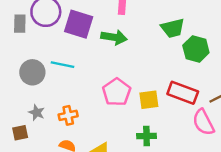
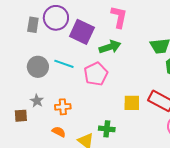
green arrow: (114, 37) -> (110, 47), turned -35
pink pentagon: (117, 92) -> (96, 74), moved
green cross: (147, 136) -> (107, 129), moved

